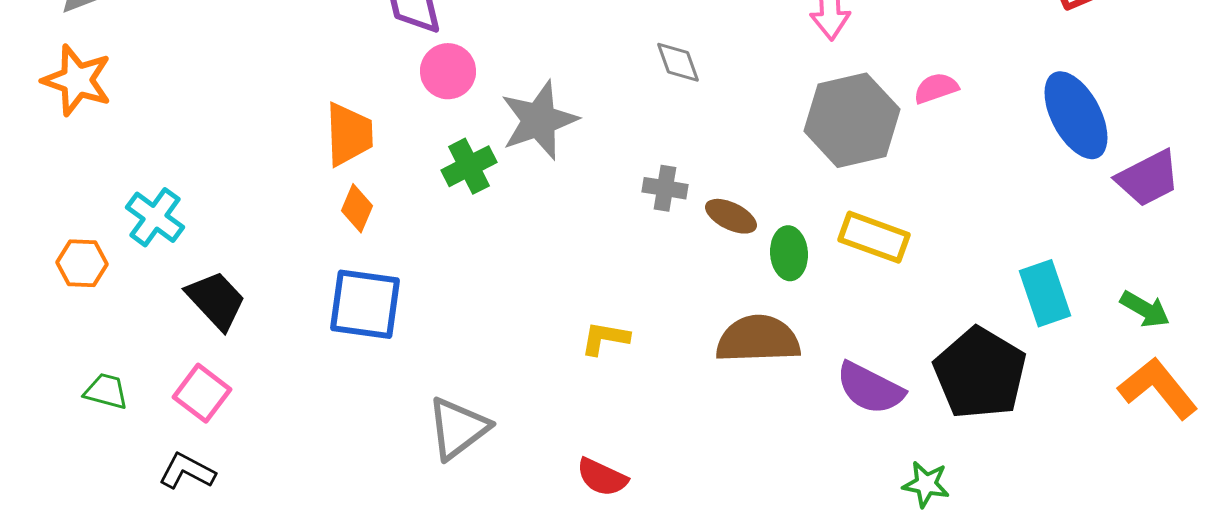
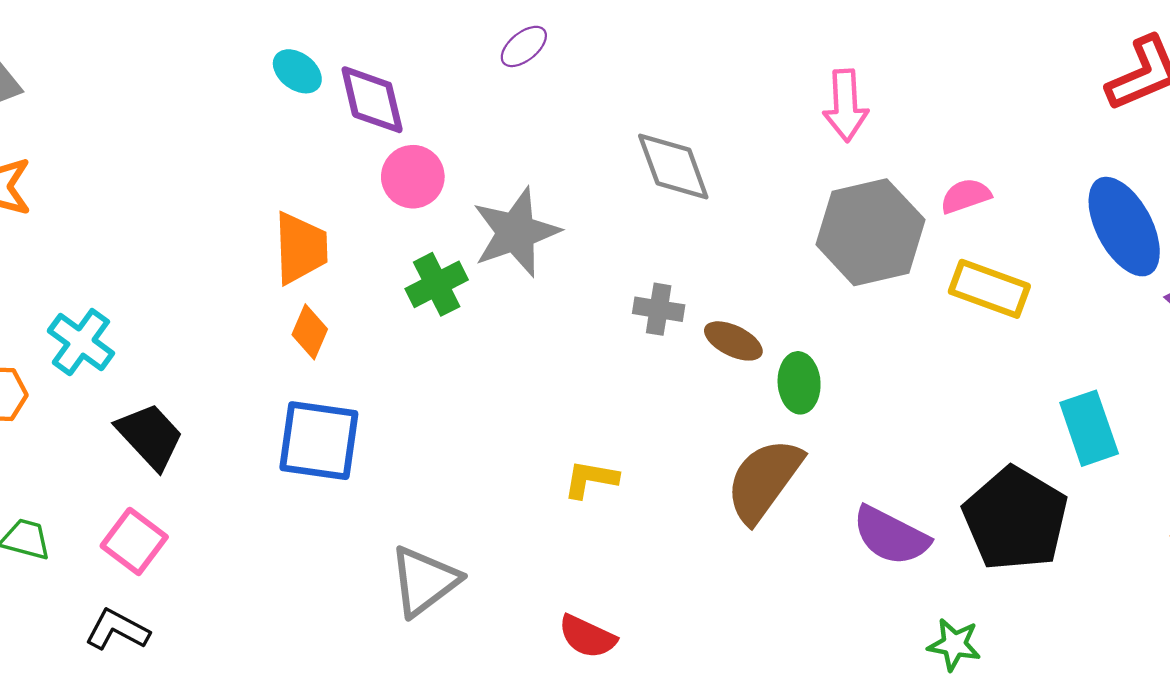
gray diamond: (678, 62) -> (673, 167), size x1.5
yellow rectangle: (874, 237) -> (989, 289), moved
brown semicircle: (758, 339) -> (764, 480), turned -52

